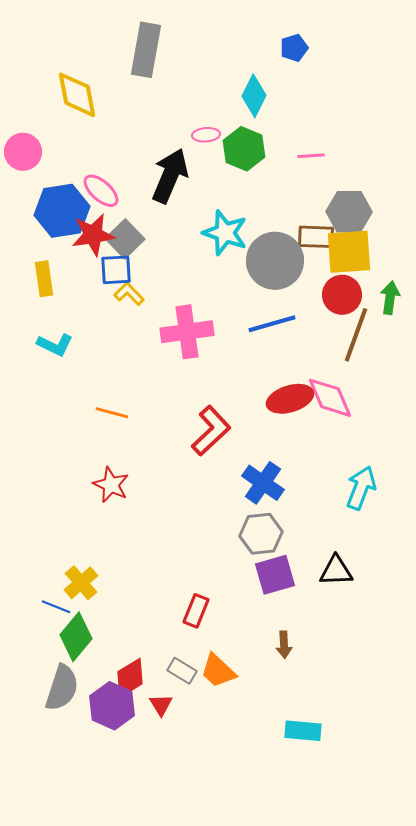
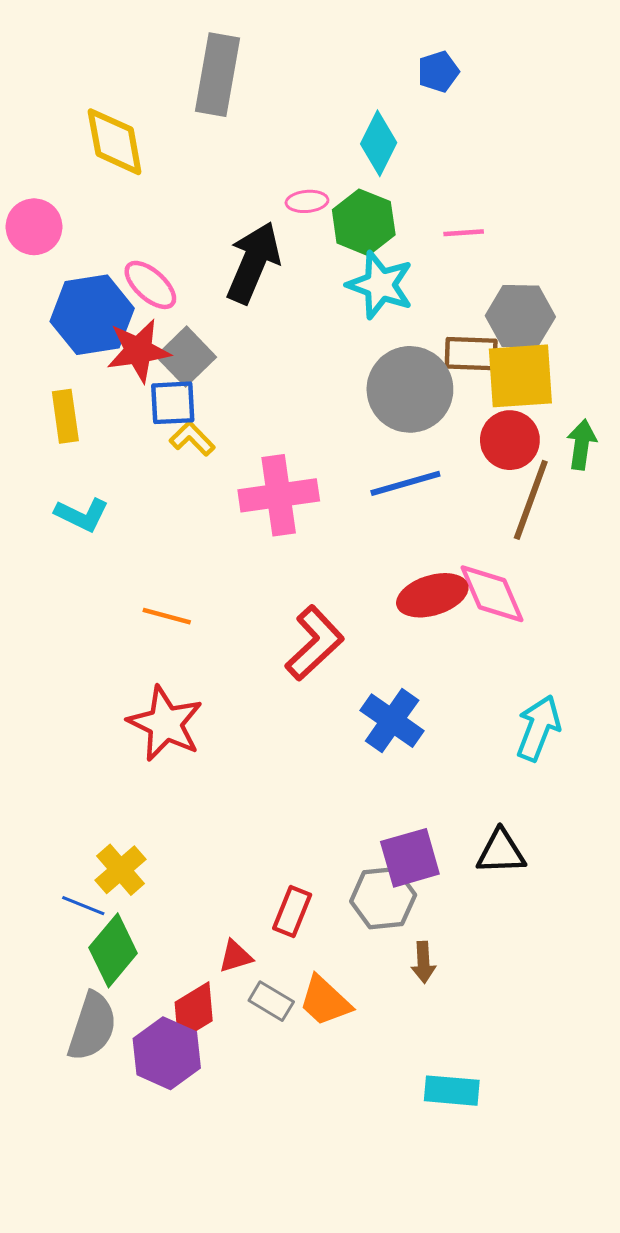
cyan star: (225, 233) -> (380, 285), moved
red star: (111, 485) -> (165, 724), size x1.4
gray hexagon: (261, 534) -> (383, 898), moved
red triangle: (161, 705) -> (235, 956), moved, turned 45

